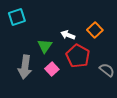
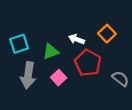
cyan square: (17, 17) -> (19, 44), moved
green triangle: (45, 46) -> (51, 52), turned 35

